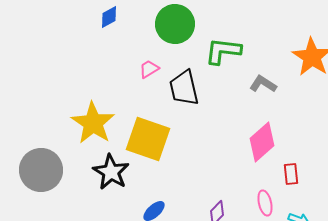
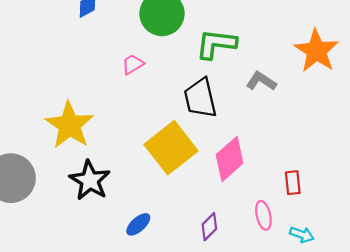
black trapezoid: (184, 88) -> (200, 98), moved
yellow square: (148, 139) -> (171, 148), moved, turned 33
pink diamond: (262, 142) -> (230, 159), moved

